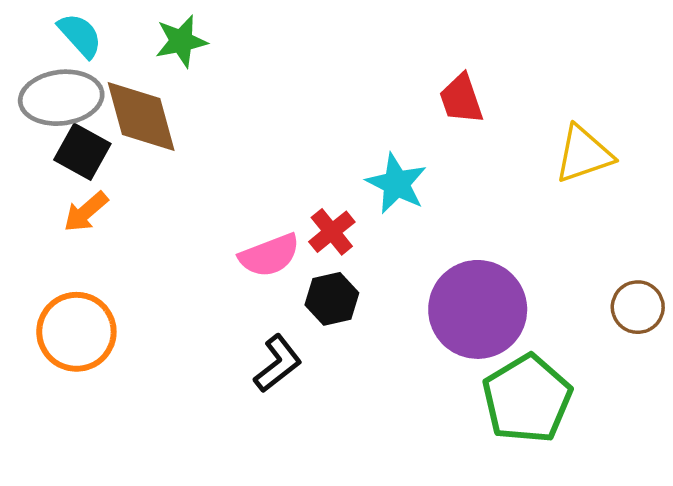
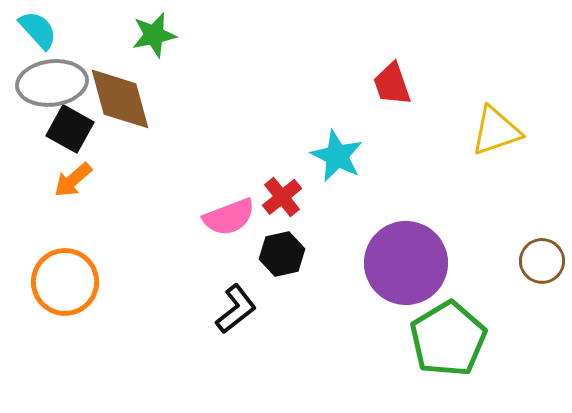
cyan semicircle: (80, 35) -> (38, 30), moved

